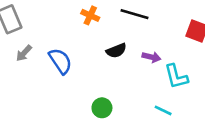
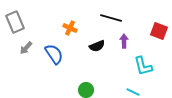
orange cross: (90, 15) -> (70, 28), moved
purple arrow: (151, 57) -> (124, 41), moved, turned -104

